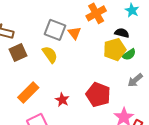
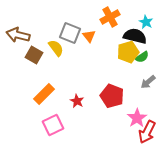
cyan star: (132, 10) -> (146, 22), moved
black semicircle: (122, 33) -> (135, 36), size x1.6
brown square: (18, 52) -> (34, 55), turned -36
yellow semicircle: (50, 55) -> (56, 48), moved

